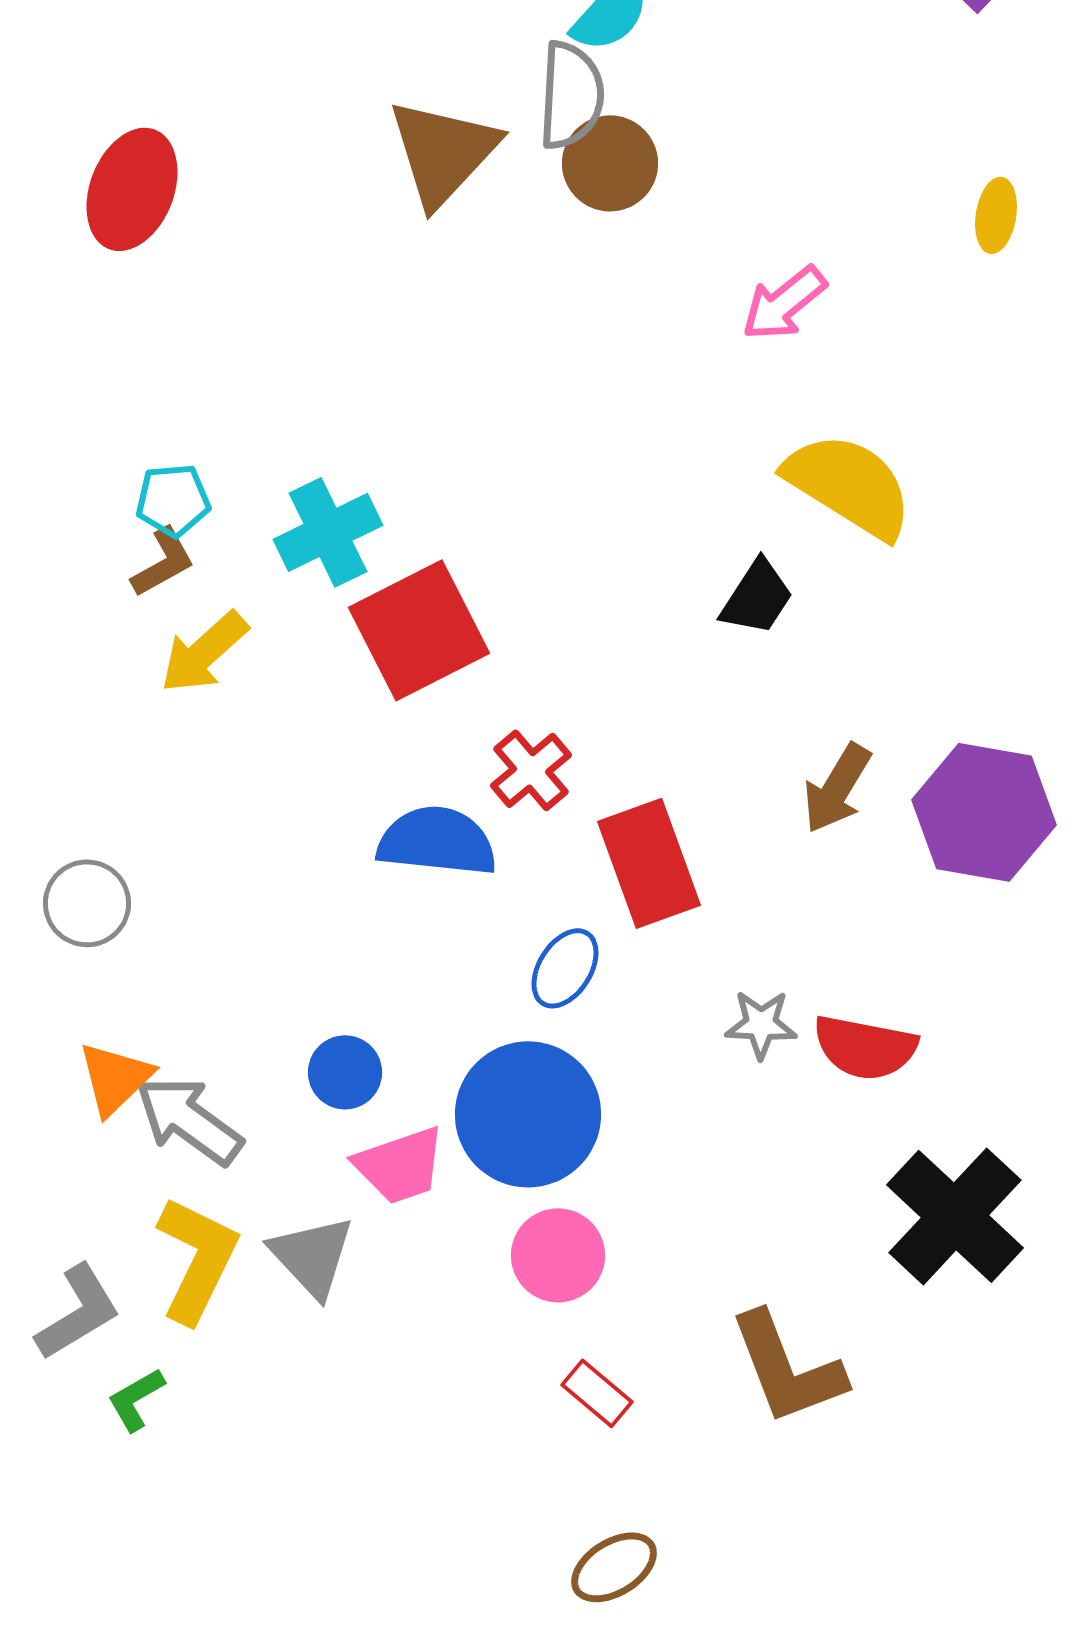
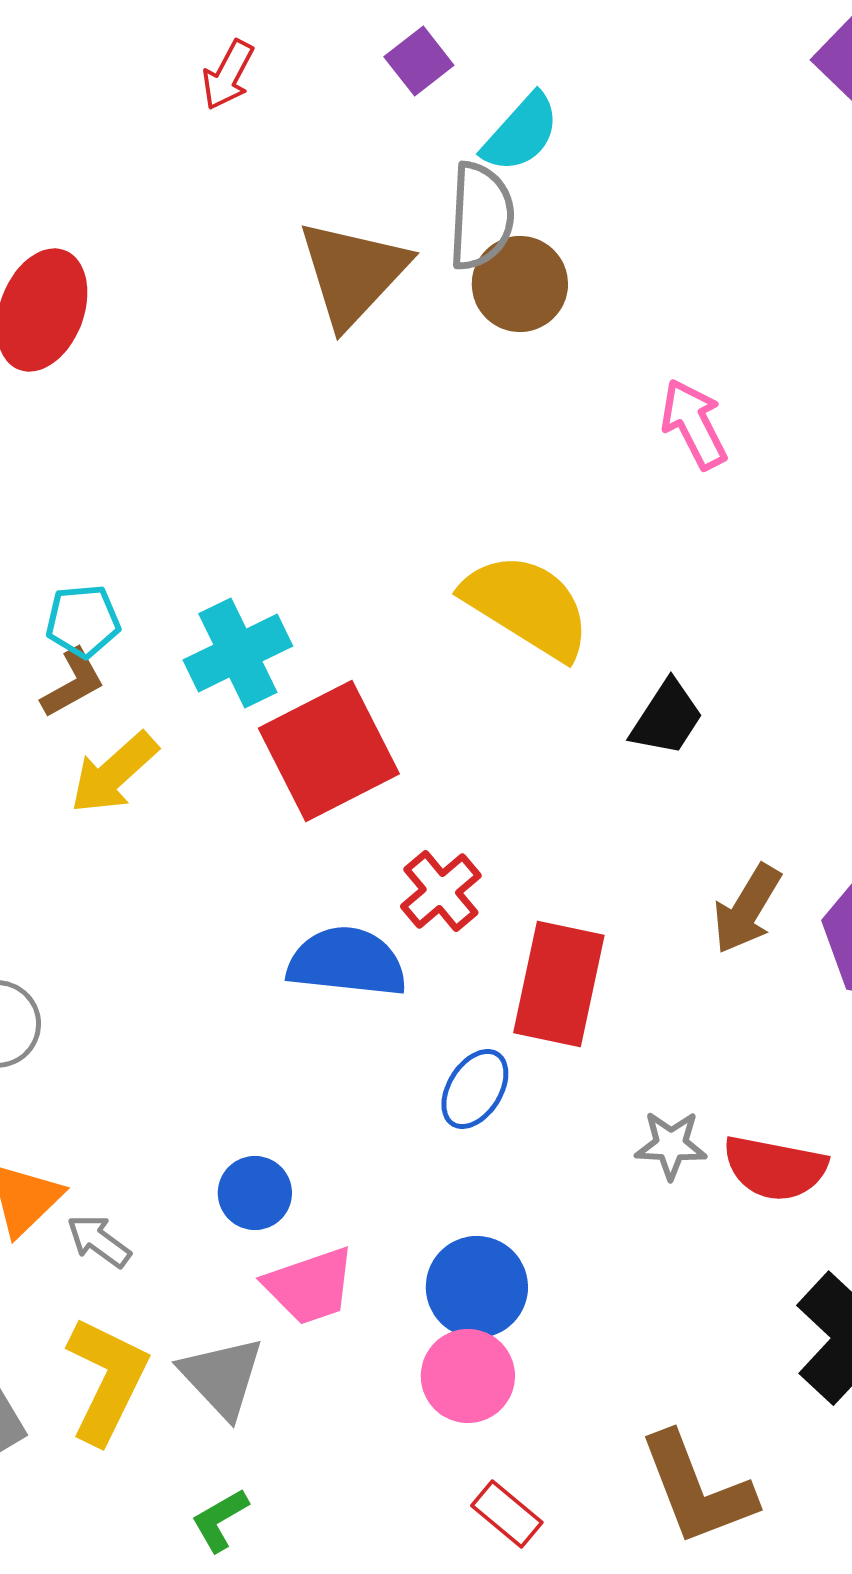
pink arrow: (784, 303) -> (694, 424), turned 102
yellow semicircle: (849, 485) -> (527, 606), moved
red rectangle: (649, 863) -> (559, 984), turned 32
blue circle: (528, 1114) -> (477, 1287), moved, size x0.7
gray arrow: (189, 1120) -> (99, 1241), size x0.6
green L-shape: (136, 1399) -> (220, 1520), moved

